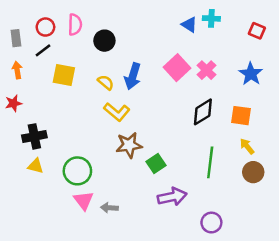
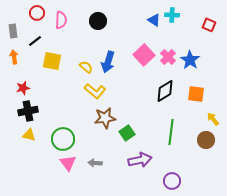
red circle: (45, 27) -> (37, 13), moved
black circle: (104, 41) -> (98, 21), moved
blue star: (251, 74) -> (190, 60), moved
red star: (13, 103) -> (23, 88), moved
yellow arrow: (247, 146) -> (213, 119), moved
gray arrow: (109, 208) -> (95, 163), moved

